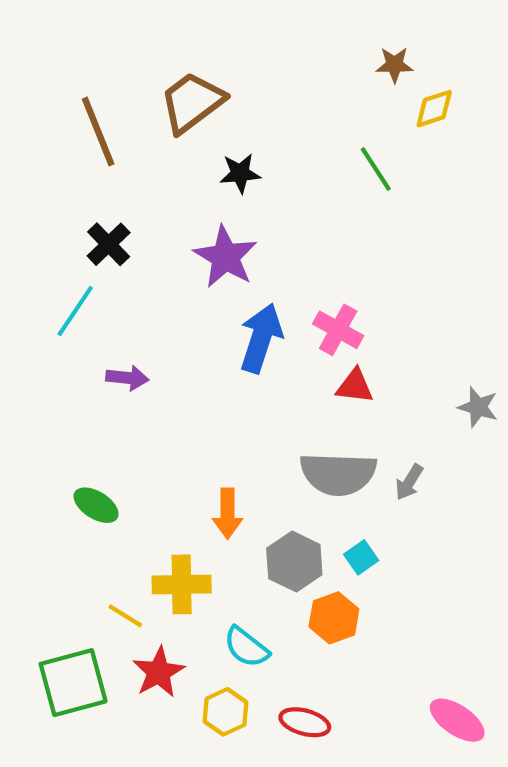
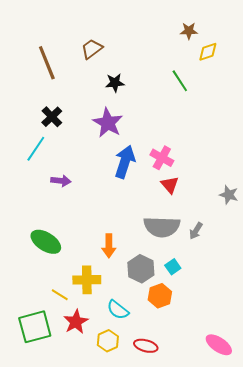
brown trapezoid: (192, 102) -> (92, 49), size x0.7
red triangle: (355, 386) -> (170, 185), turned 42
green ellipse: (96, 505) -> (46, 242), size x1.4

